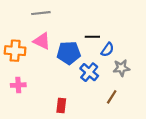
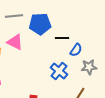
blue pentagon: (69, 53) -> (40, 24), moved

